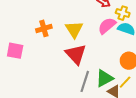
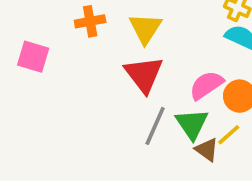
pink semicircle: (107, 26) -> (206, 85), moved
green triangle: (105, 78) -> (192, 124), turned -42

